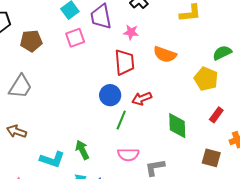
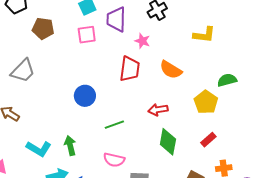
blue circle: (110, 95) -> (85, 96), moved
red arrow: (142, 99) -> (158, 110), moved
green line: (121, 120) -> (114, 125), turned 36

